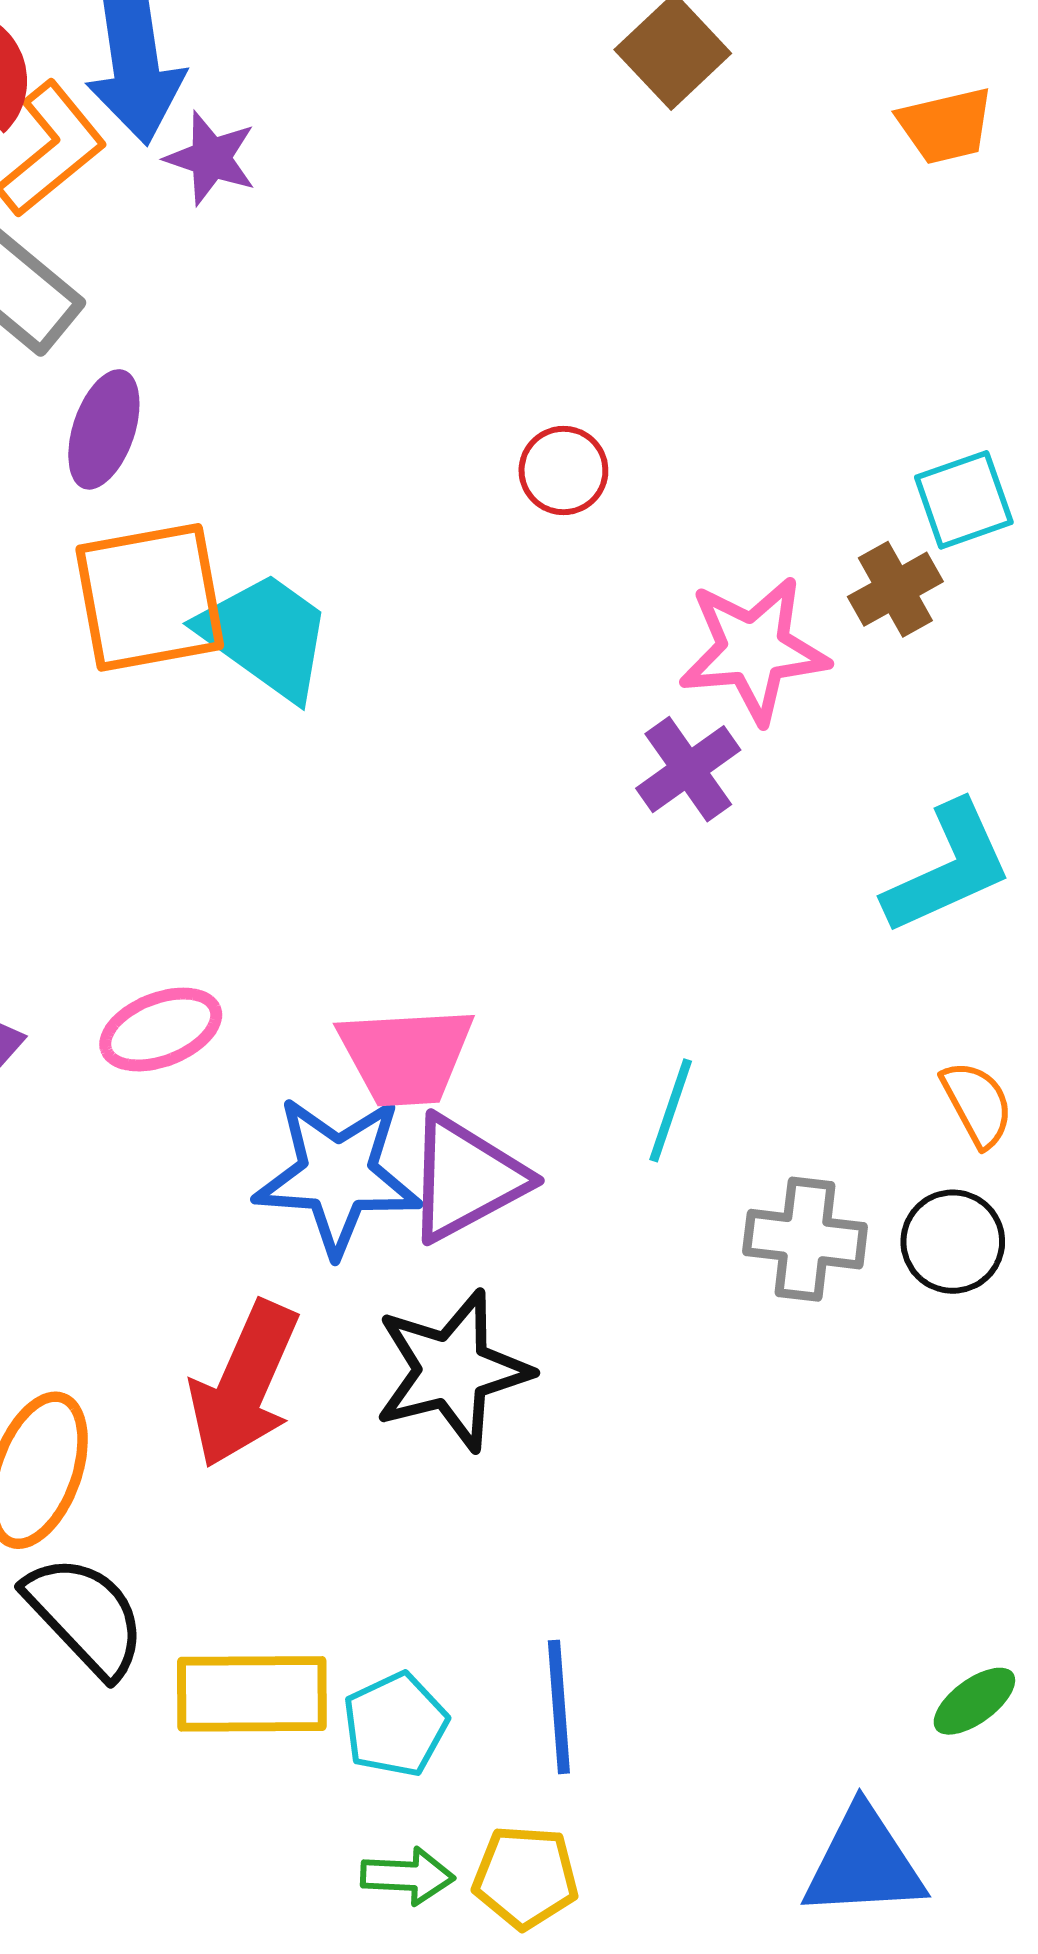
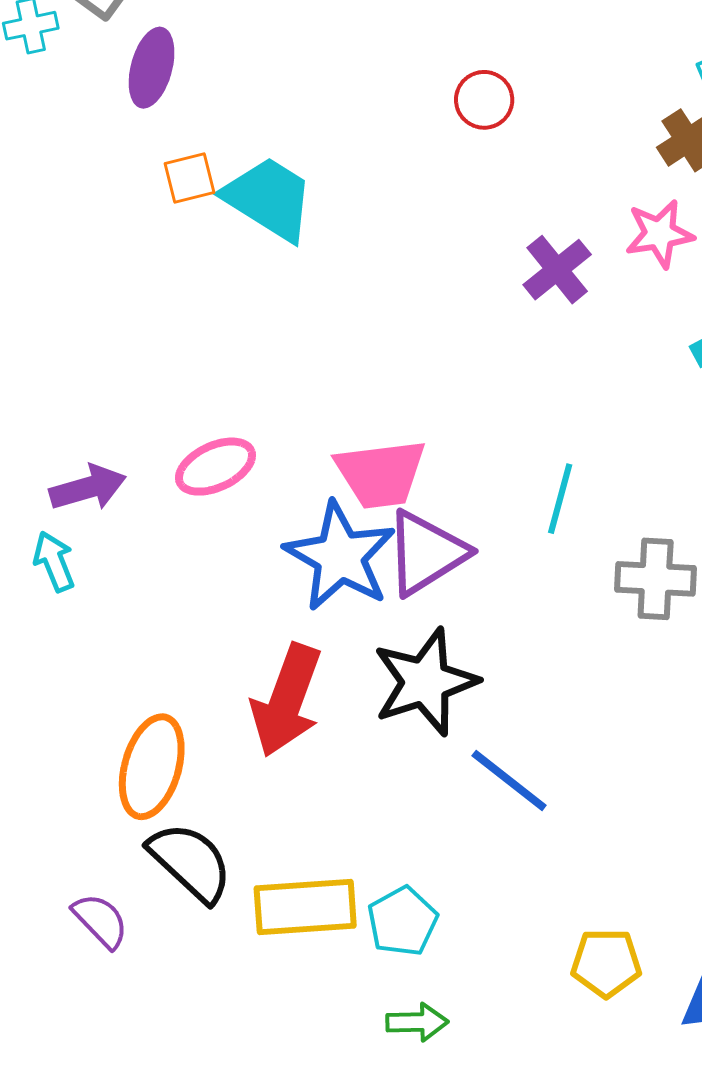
red circle: (563, 470) -> (484, 100), moved
orange square: (150, 597) -> (189, 178), size x0.5
pink star: (754, 650) -> (659, 234), moved, size x0.7
blue star: (338, 1175) -> (340, 556), turned 30
blue line: (559, 1707) -> (509, 780), moved, turned -44
yellow pentagon: (526, 1877) -> (606, 963), moved

